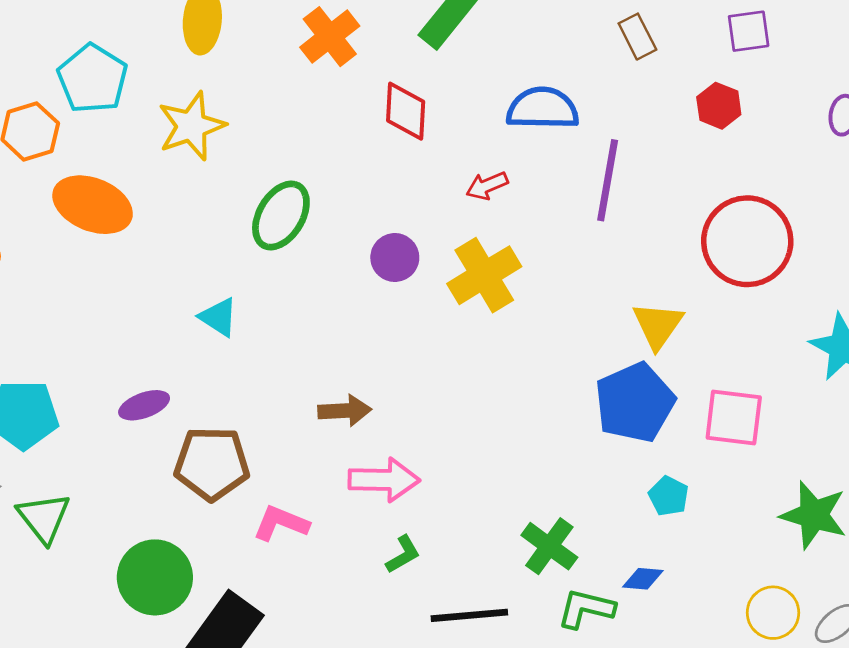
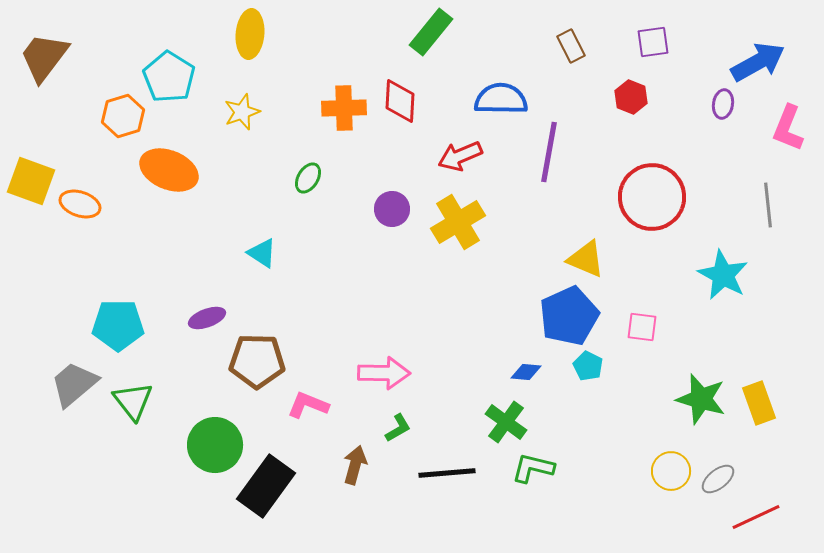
orange cross: (330, 37) -> (344, 108), moved, turned 36
yellow star: (191, 126) -> (242, 112), size x0.7
red arrow: (487, 186) -> (460, 156), size x1.4
green ellipse: (281, 215) -> (308, 178), size x0.6
yellow triangle: (658, 325) -> (586, 259), turned -42
brown arrow: (345, 411) -> (355, 465), moved, turned -72
pink square: (734, 417) -> (642, 327), size x0.7
cyan pentagon: (669, 496) -> (588, 366), moved
blue diamond: (643, 579) -> (526, 372), moved

